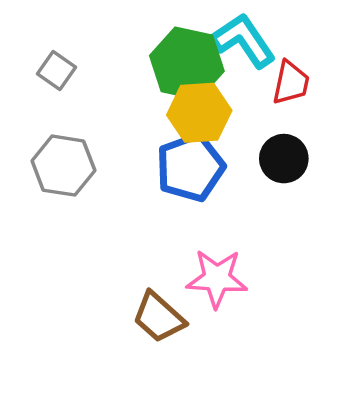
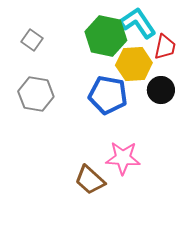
yellow hexagon: (199, 113) -> (134, 64), moved
blue pentagon: (190, 167) -> (108, 95), turned 30

